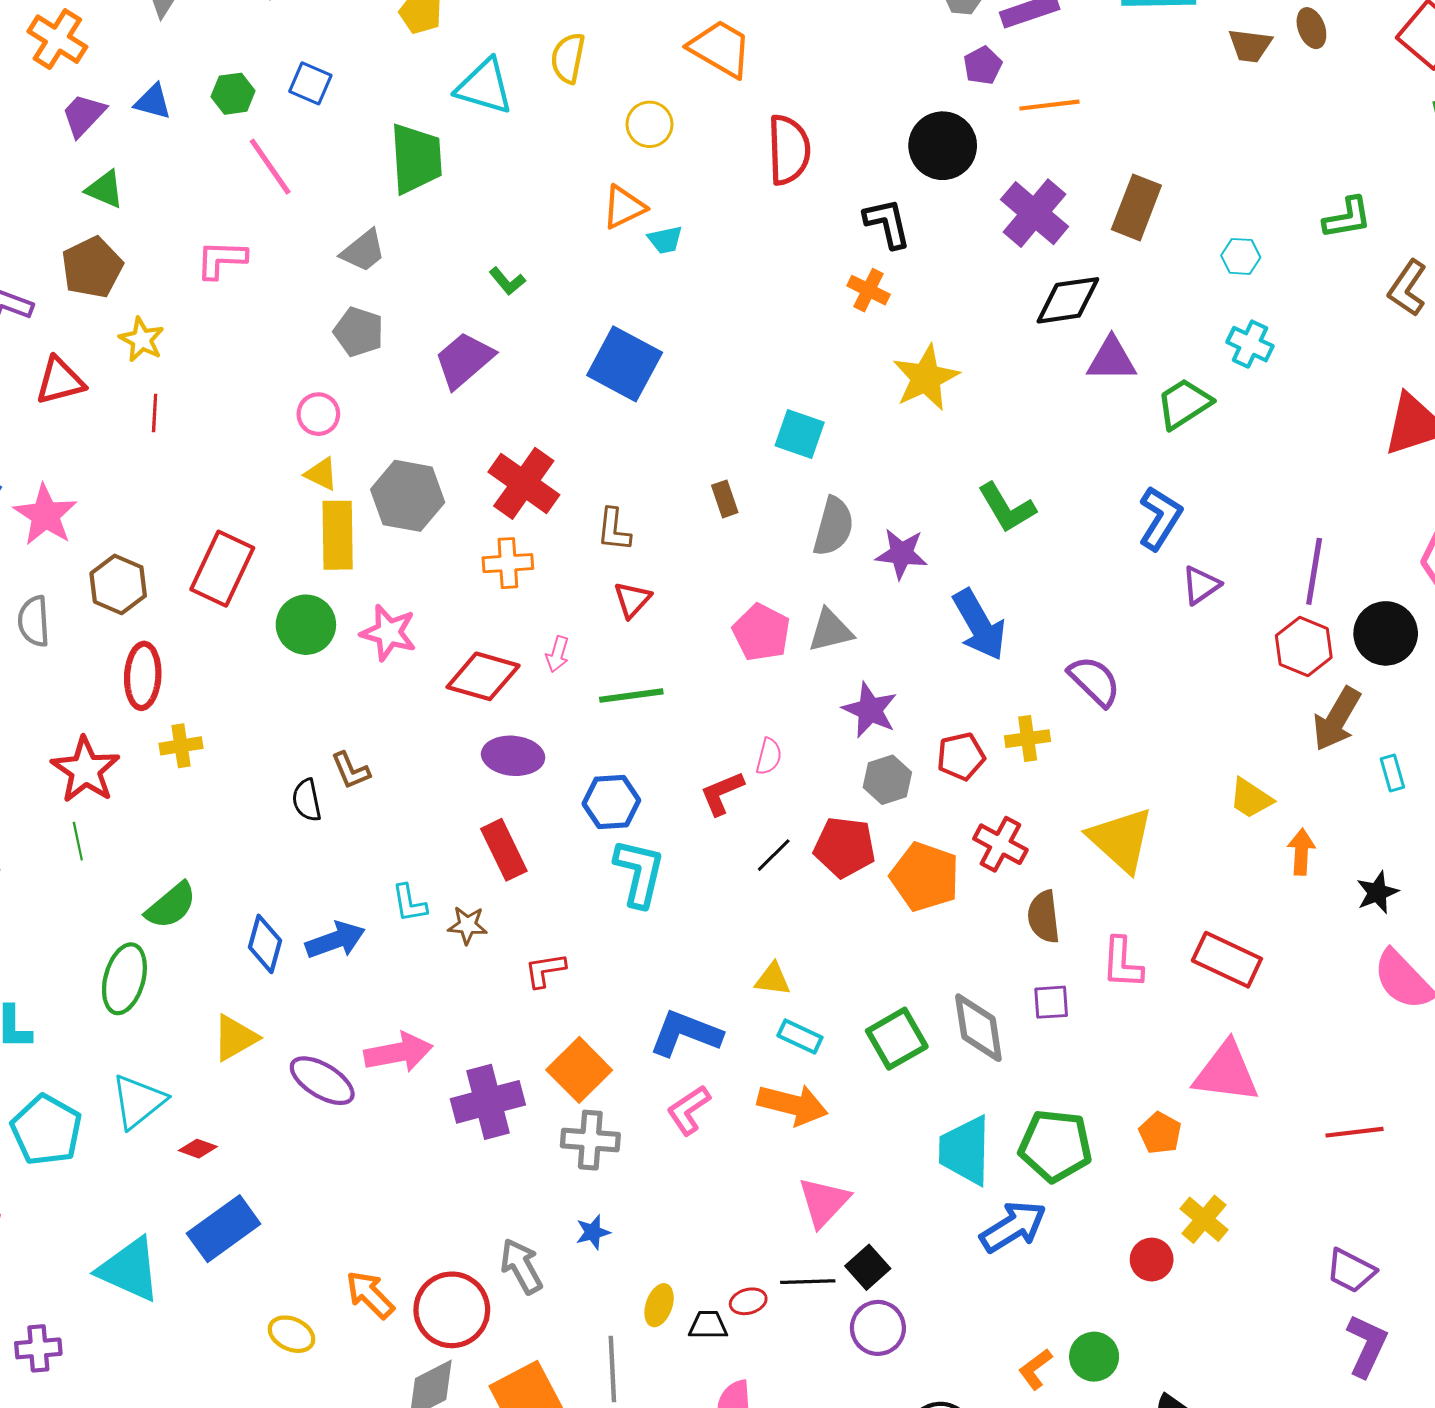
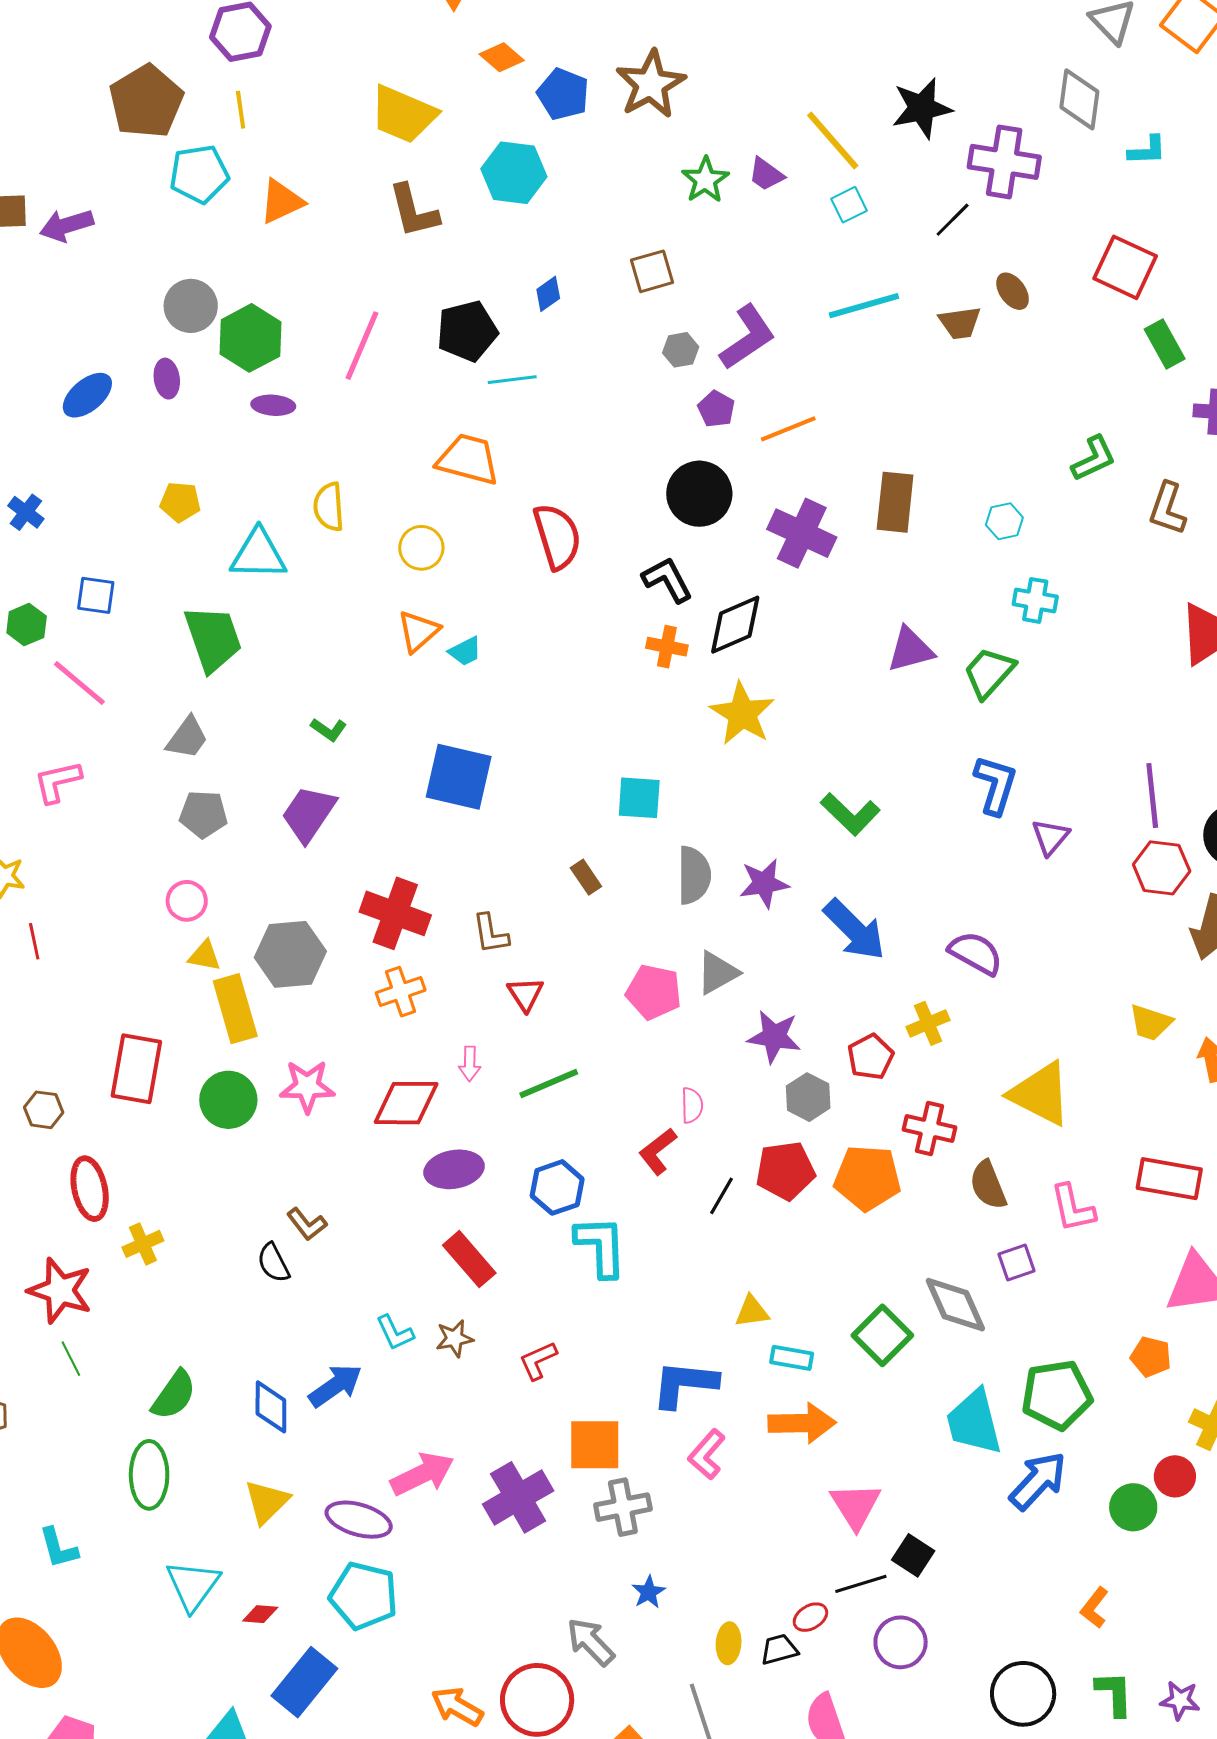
black diamond: (1068, 300) -> (735, 625), moved
brown hexagon: (118, 584) -> (44, 1110), size x0.7
orange square: (579, 1070) -> (595, 1445), turned -30
cyan pentagon: (46, 1130) -> (364, 1596), moved
purple circle: (878, 1328) -> (901, 1642), moved
green circle: (1094, 1357) -> (1133, 1507), moved

